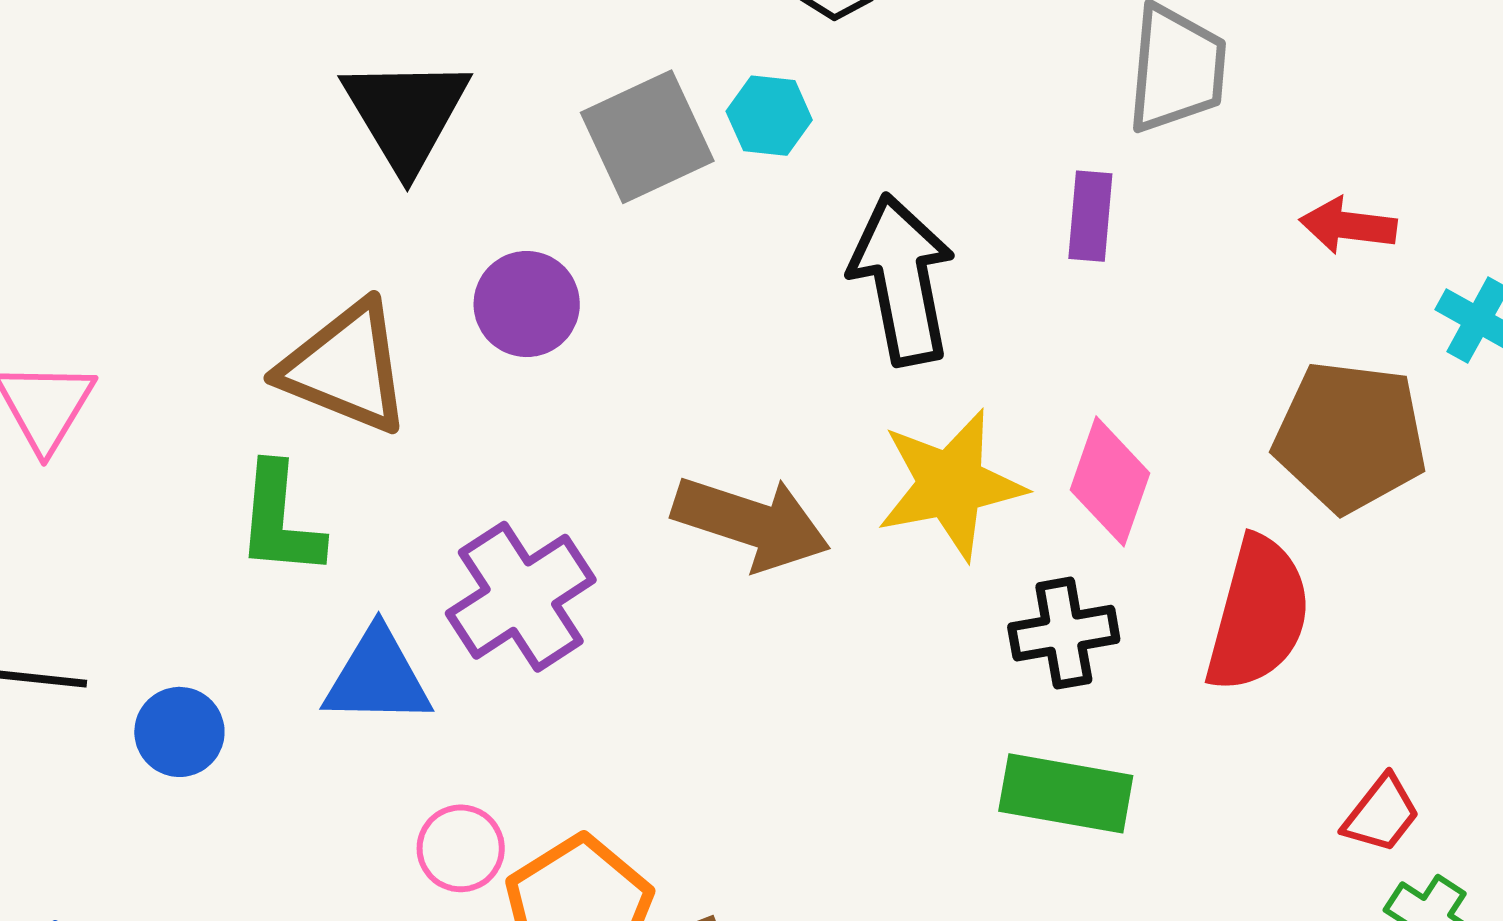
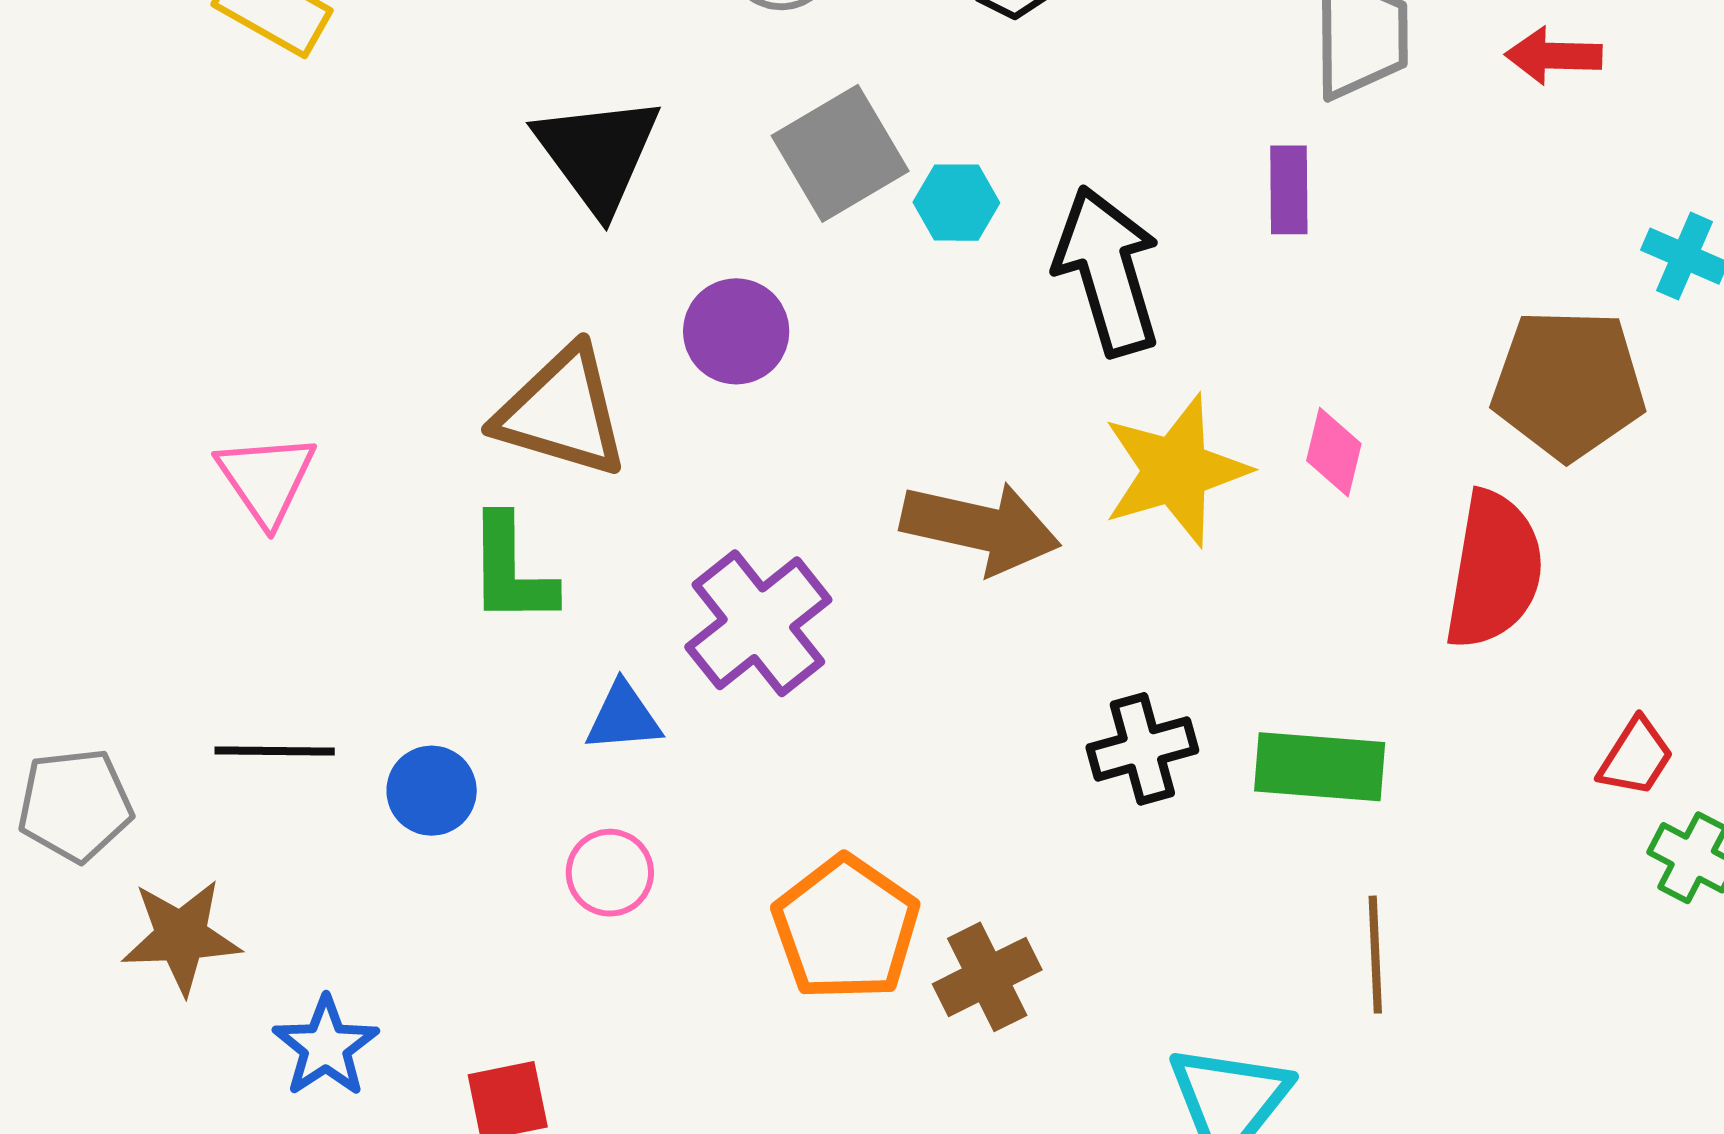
cyan hexagon: (769, 116) -> (956, 203), moved
red arrow: (1348, 226) -> (1553, 56), moved
pink diamond: (1110, 481) -> (1334, 452), size x0.7
black cross: (1064, 633) -> (1142, 749), moved
blue triangle: (377, 677) -> (623, 717), size x0.7
pink circle: (461, 848) -> (610, 873), moved

